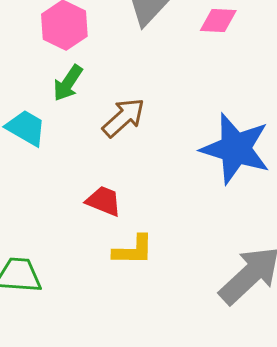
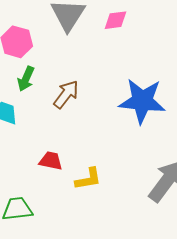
red trapezoid: (104, 201) -> (51, 161), moved

